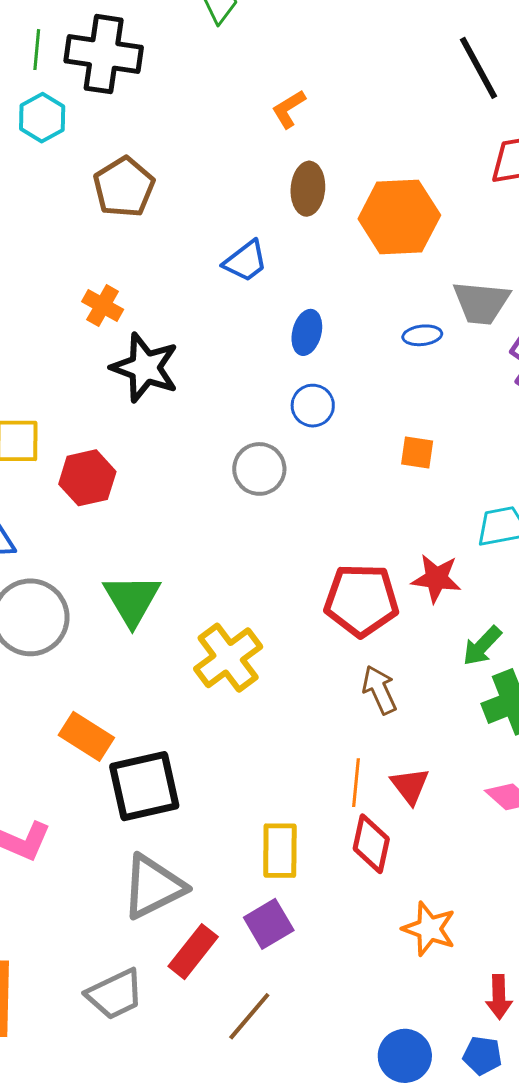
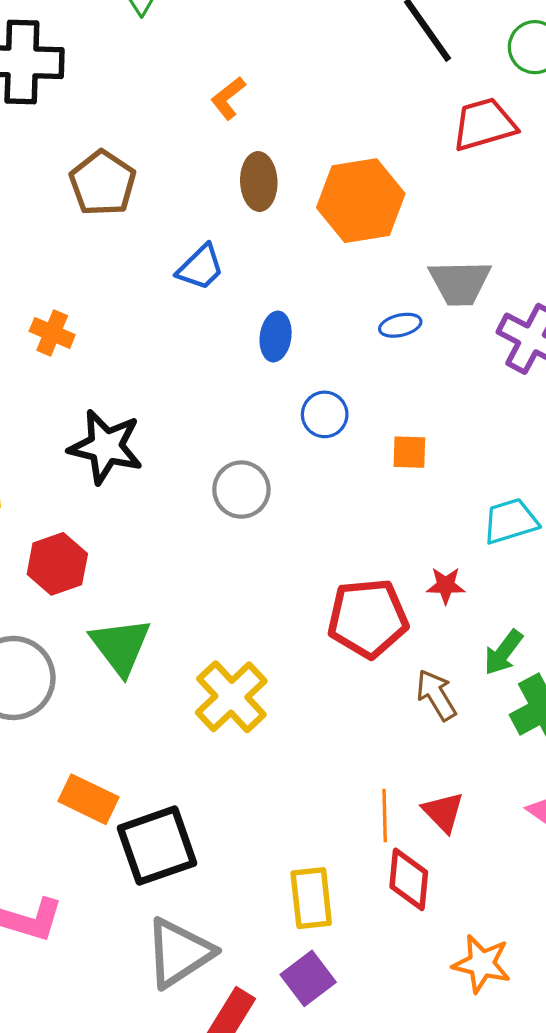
brown pentagon: (124, 187) -> (103, 183), moved
black star: (145, 368) -> (106, 447), moved
blue circle: (313, 406) -> (325, 414), moved
red hexagon: (87, 478) -> (57, 564), moved
red star: (436, 578) -> (446, 585), size x0.7
brown arrow: (379, 690) -> (436, 695), moved

